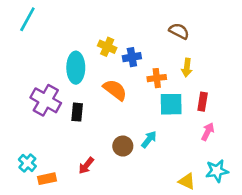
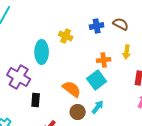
blue cross: (132, 57) -> (97, 26), moved
orange semicircle: (115, 90) -> (72, 89), moved
cyan square: (171, 104) -> (97, 80), moved, turned -36
black rectangle: (77, 112) -> (36, 100), moved

